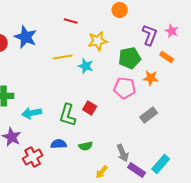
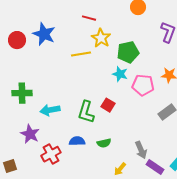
yellow star: (98, 41) -> (101, 38), moved, turned -30
green pentagon: (130, 58) -> (128, 52), moved
cyan star: (86, 66) -> (120, 74), moved

